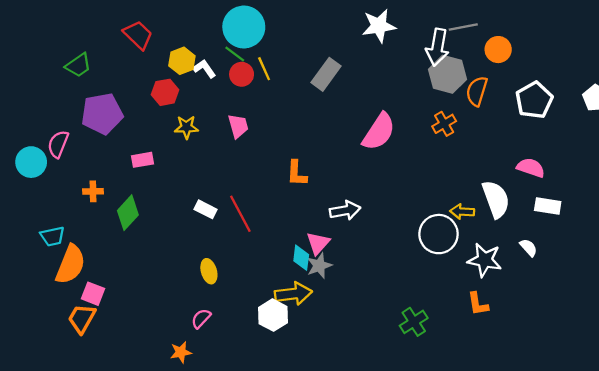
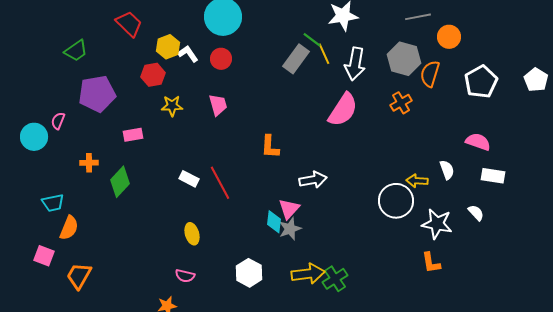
white arrow: (437, 47) -> (355, 64), moved
green line: (235, 54) -> (312, 40), moved
yellow line: (264, 69) -> (324, 54), moved
pink semicircle: (58, 144) -> (58, 121), size x0.7
white semicircle: (496, 199) -> (447, 170), size x0.6
orange semicircle: (70, 264) -> (69, 228), size x0.7
pink square: (93, 294) -> (44, 256), moved
yellow arrow: (293, 294) -> (308, 274), moved
pink semicircle: (201, 318) -> (185, 276), turned -120
green cross: (414, 322) -> (335, 279), moved

